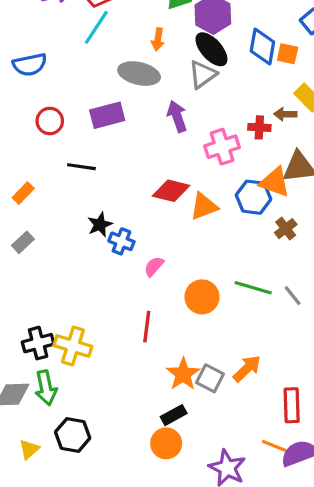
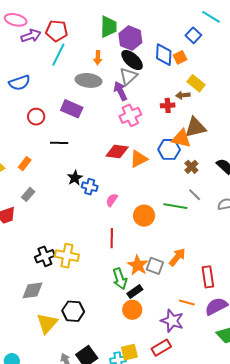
orange square: (288, 54) -> (180, 57), turned -32
purple rectangle: (107, 115) -> (72, 109), turned 45
purple arrow: (177, 116) -> (120, 91), moved
pink cross: (222, 147) -> (130, 115), moved
gray line: (293, 296) -> (195, 195), moved
green arrow: (46, 388) -> (120, 279), moved
orange line: (274, 446) -> (187, 303), moved
yellow triangle: (29, 449) -> (47, 323), size x1.6

